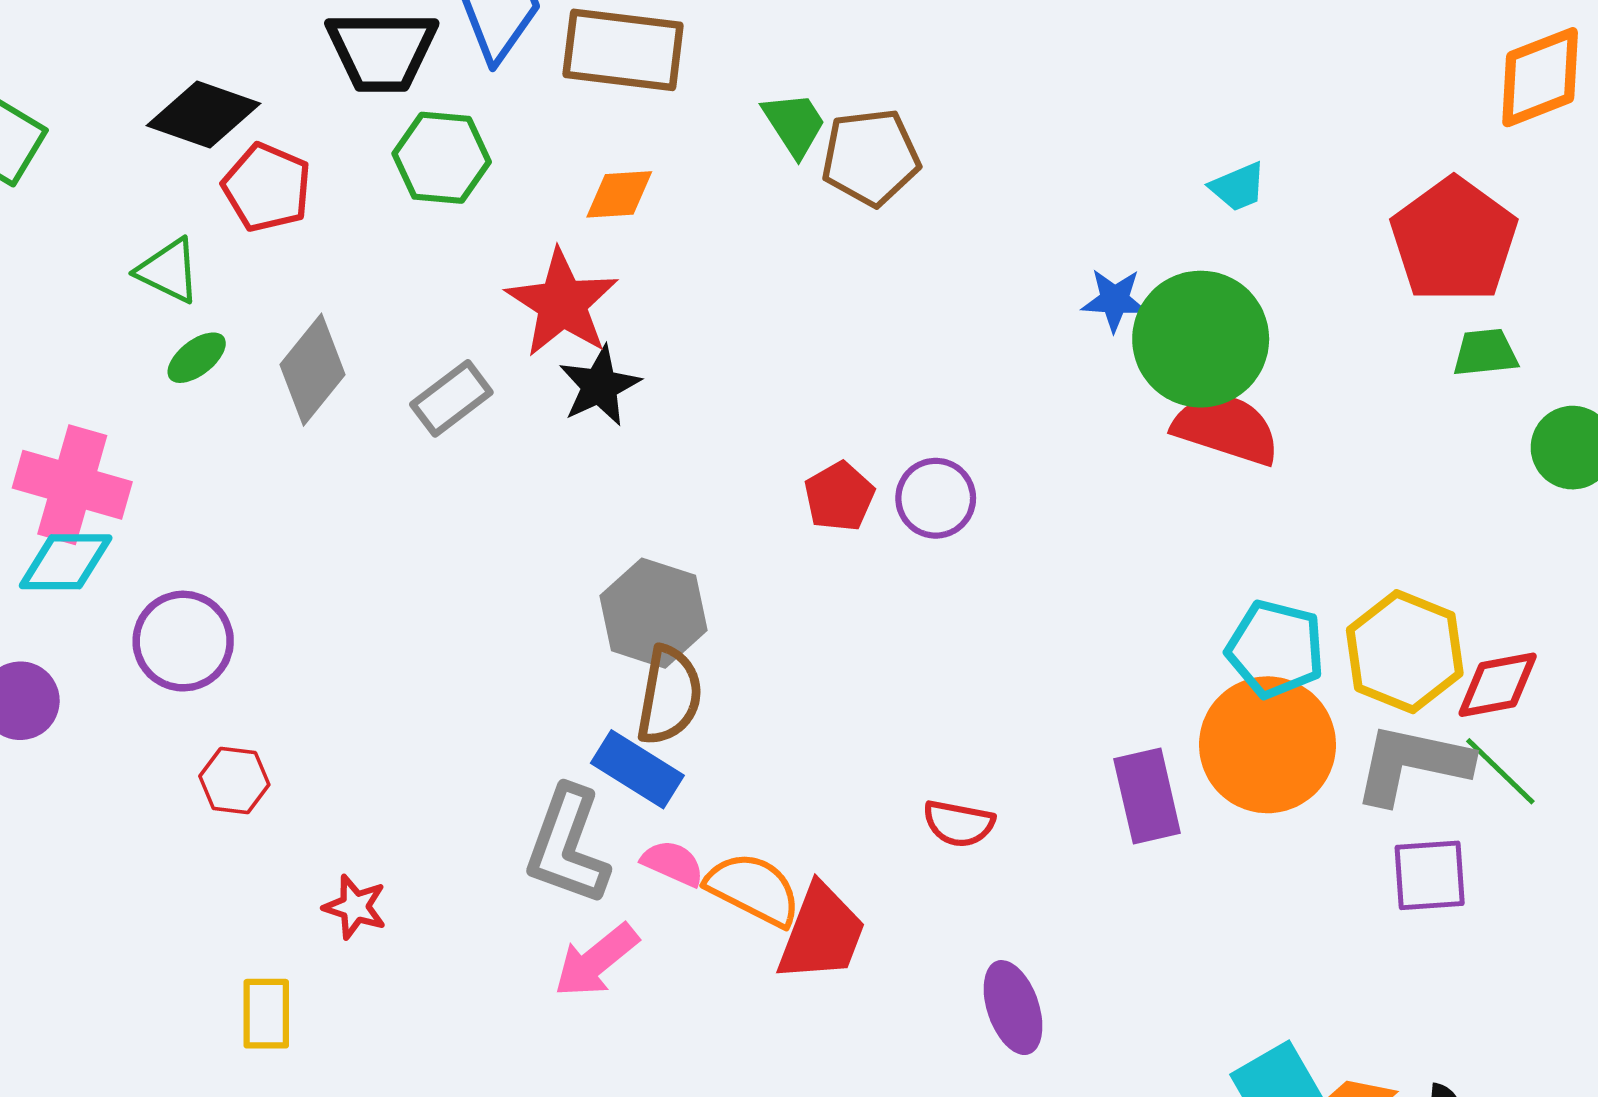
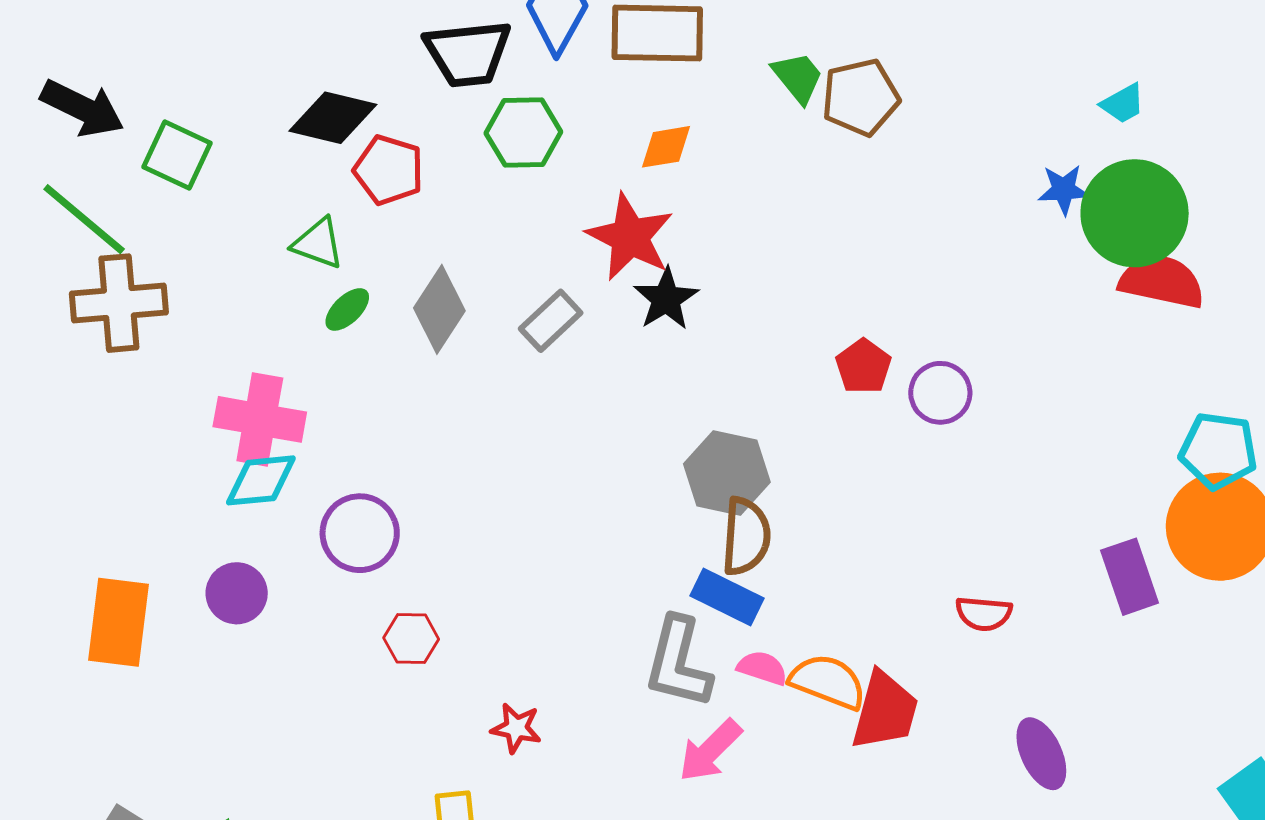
cyan trapezoid: (1238, 187) -> (1123, 104), moved
purple circle: (936, 498) -> (940, 393), moved

